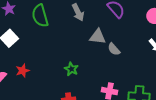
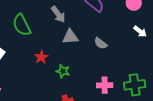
gray triangle: (98, 37) -> (70, 37), moved
red star: (23, 71) -> (41, 57), moved

